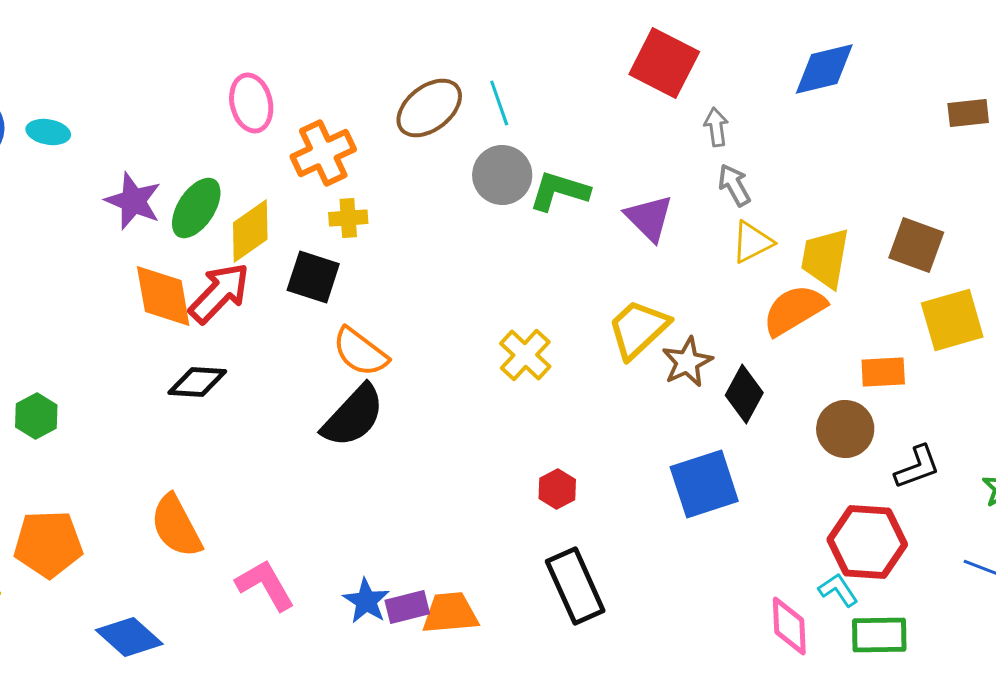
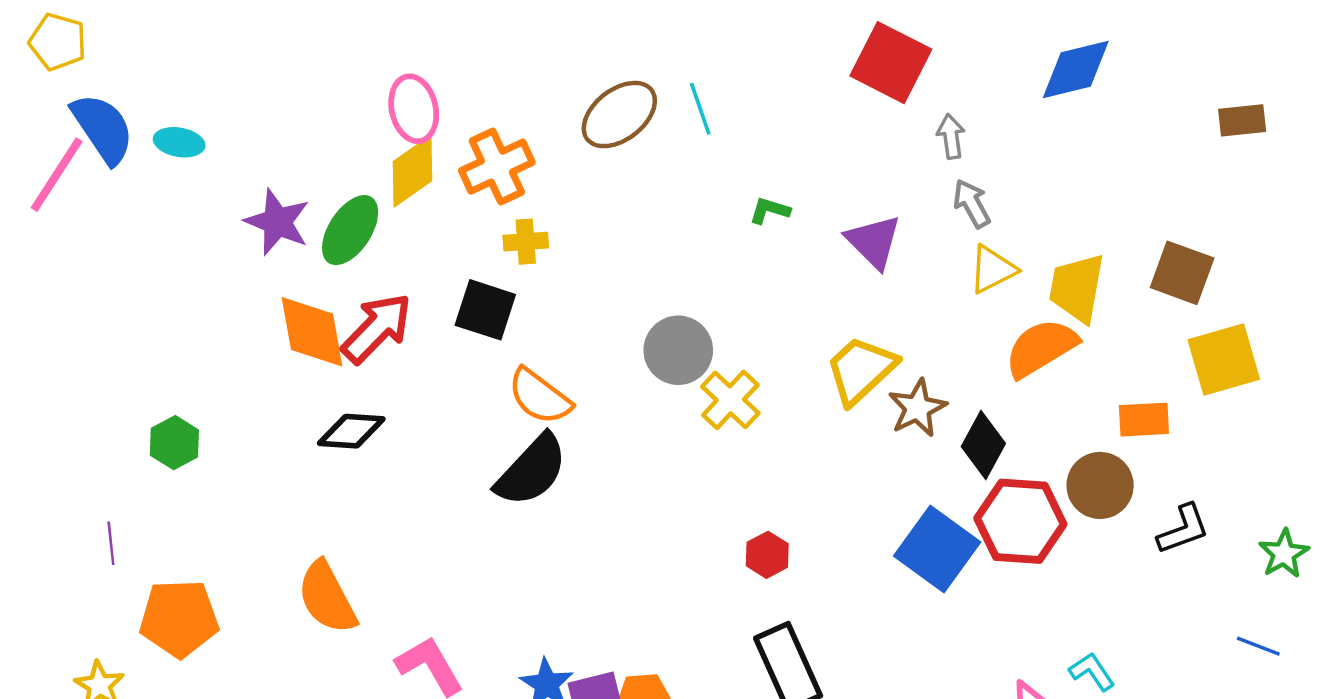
gray circle: (502, 175) -> (678, 350), moved
green L-shape: (559, 191) -> (770, 210), size x0.6
yellow diamond: (250, 231) -> (413, 171), moved
green hexagon: (36, 416) -> (174, 443), moved
blue square: (704, 484) -> (937, 549), turned -36
red hexagon: (867, 542) -> (1020, 521), moved

